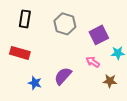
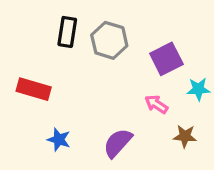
black rectangle: (25, 19) -> (67, 32), moved
purple semicircle: (63, 76) -> (118, 143), moved

